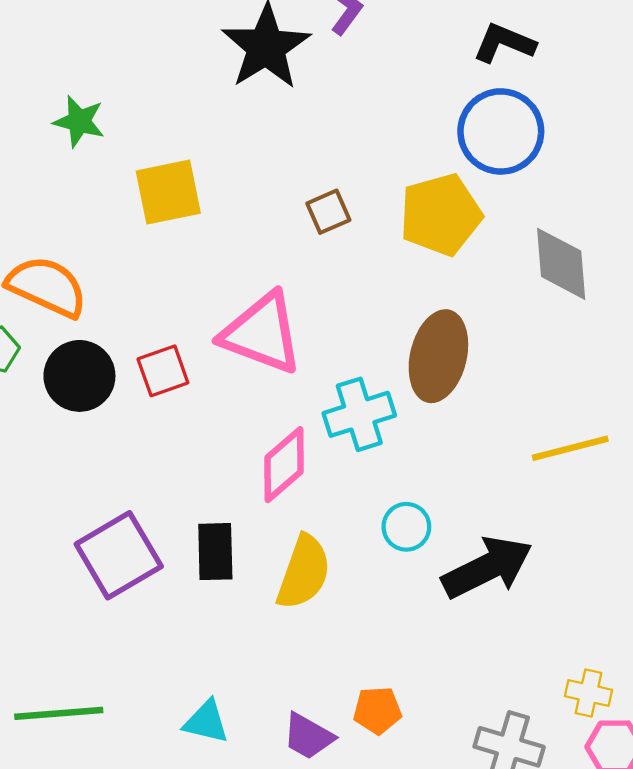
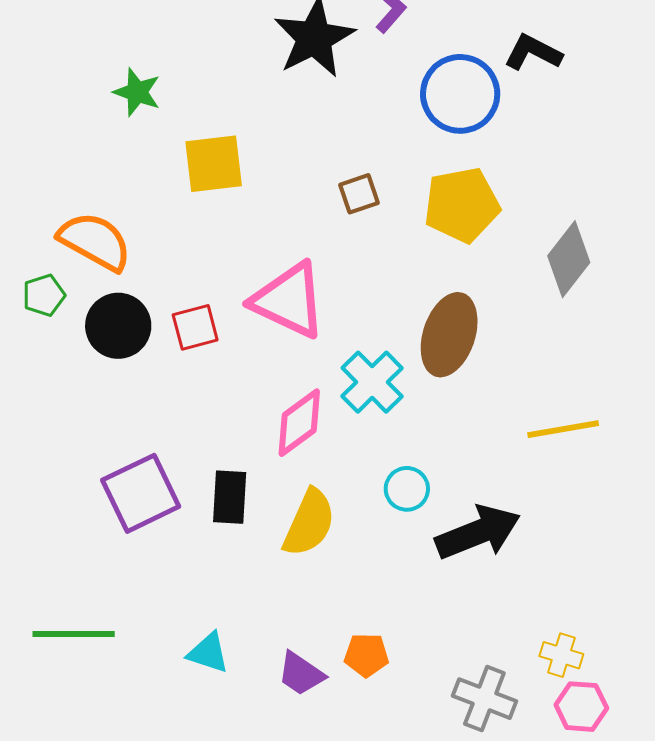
blue circle: (501, 131) -> (460, 94), moved
gray diamond: (561, 264) -> (569, 259), turned 38
cyan cross: (359, 414) -> (372, 382), turned -32

